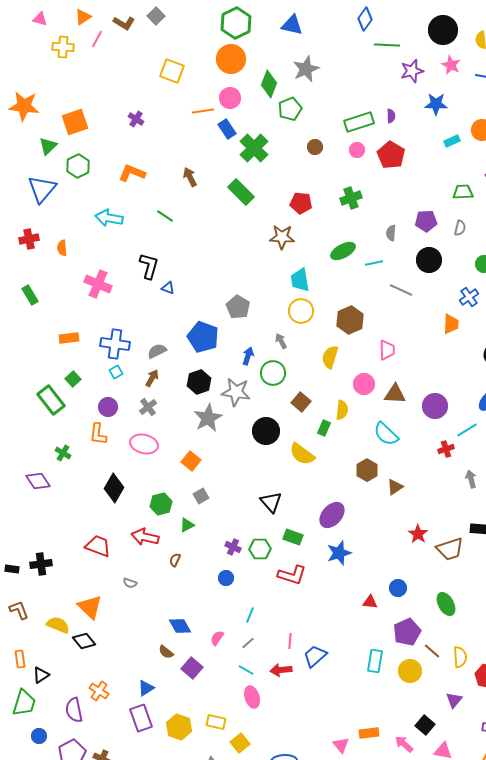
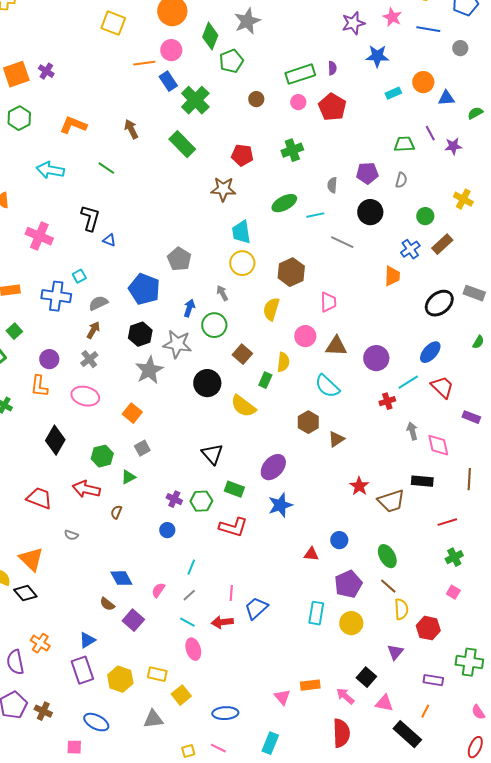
purple cross: (136, 119) -> (46, 71), moved
cyan square: (116, 372) -> (79, 276), moved
brown line: (432, 651) -> (388, 586), moved

